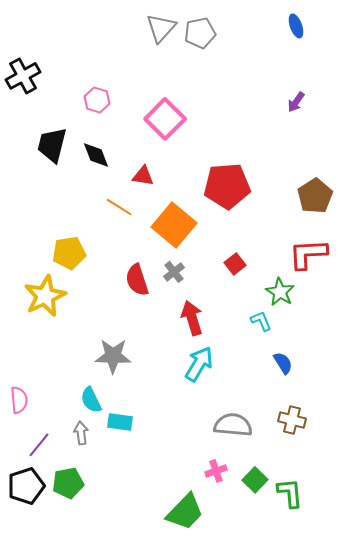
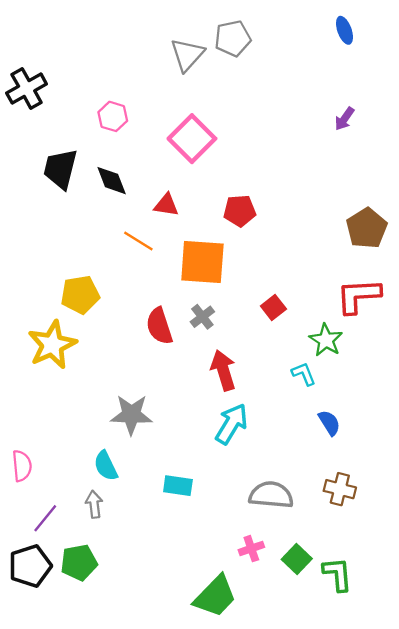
gray triangle: (161, 28) -> (187, 55), moved
red pentagon: (227, 186) -> (240, 211), moved, size x0.6
orange square: (174, 225) -> (202, 262), turned -36
cyan rectangle: (120, 422) -> (178, 486), moved

